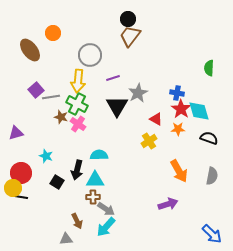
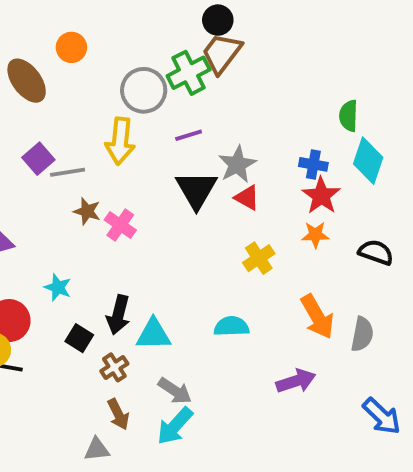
green semicircle: (209, 68) -> (349, 116), moved
green cross: (77, 104) -> (189, 73), moved, turned 35
cyan diamond: (199, 111) -> (368, 161), moved, turned 35
red triangle: (156, 119) -> (247, 198), moved
cyan semicircle: (99, 155) -> (231, 326), moved
gray semicircle: (212, 176) -> (362, 334), moved
brown cross: (93, 197) -> (114, 367), moved, turned -32
blue arrow: (212, 234) -> (382, 416), moved

